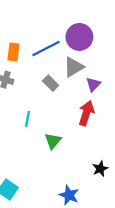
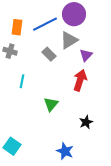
cyan line: (27, 119) -> (22, 81), moved
black star: (100, 169) -> (86, 122), moved

